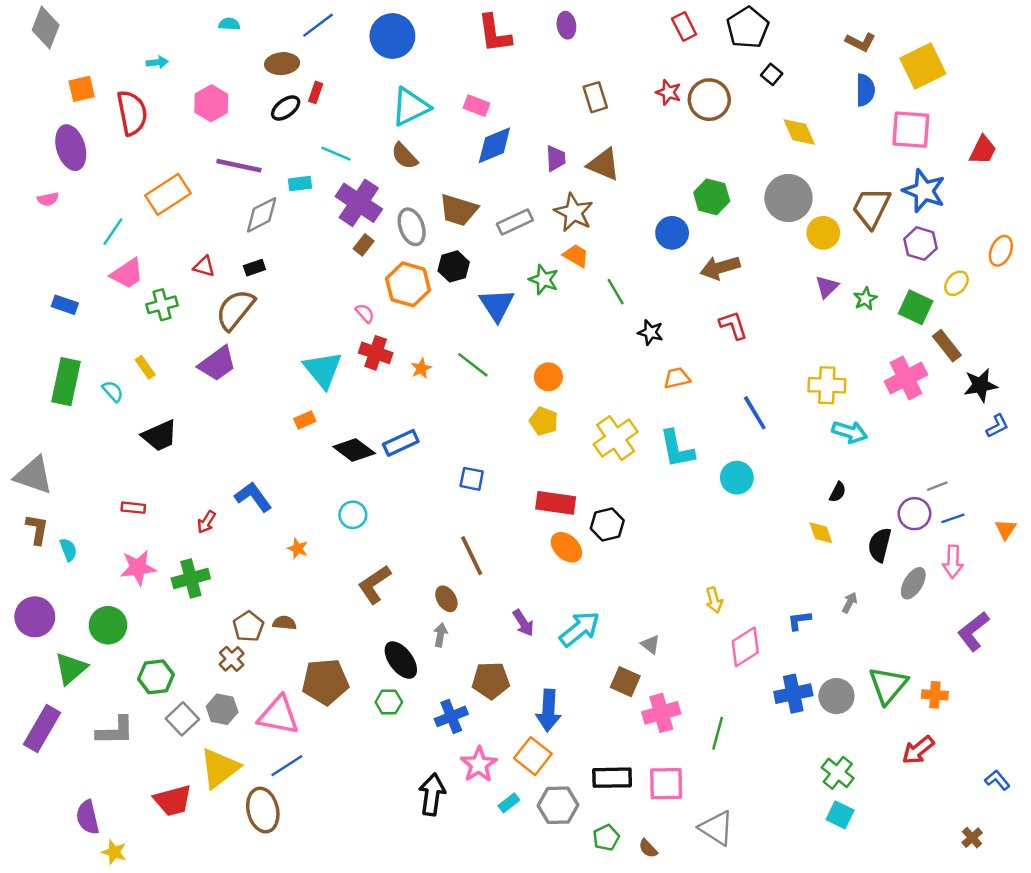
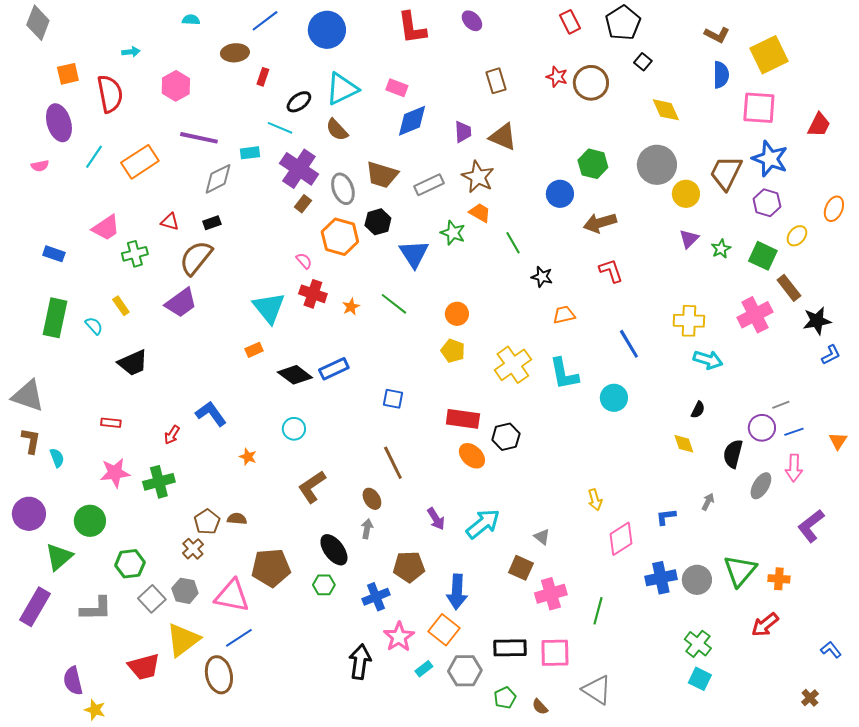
purple ellipse: (566, 25) -> (472, 21), turned -35
black ellipse: (286, 108) -> (299, 102), moved
cyan line: (113, 232) -> (94, 157), moved

